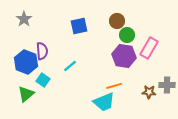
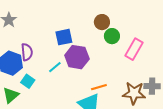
blue square: (79, 26) -> (64, 37), moved
purple hexagon: (124, 56) -> (77, 57), moved
brown star: (149, 92) -> (134, 93), size x1.6

